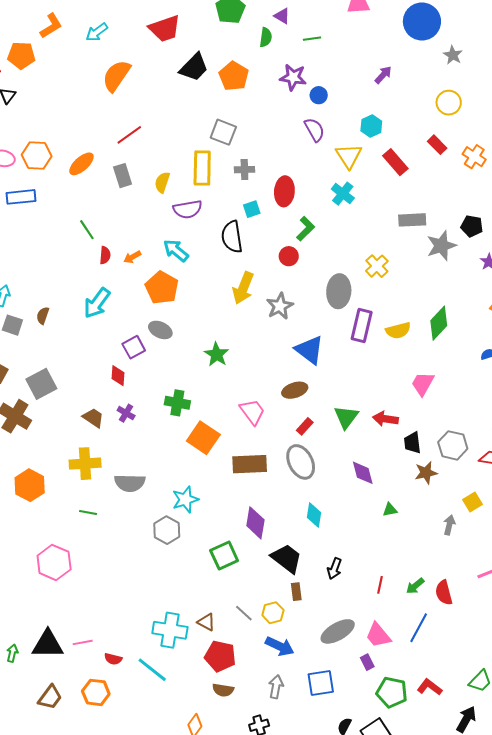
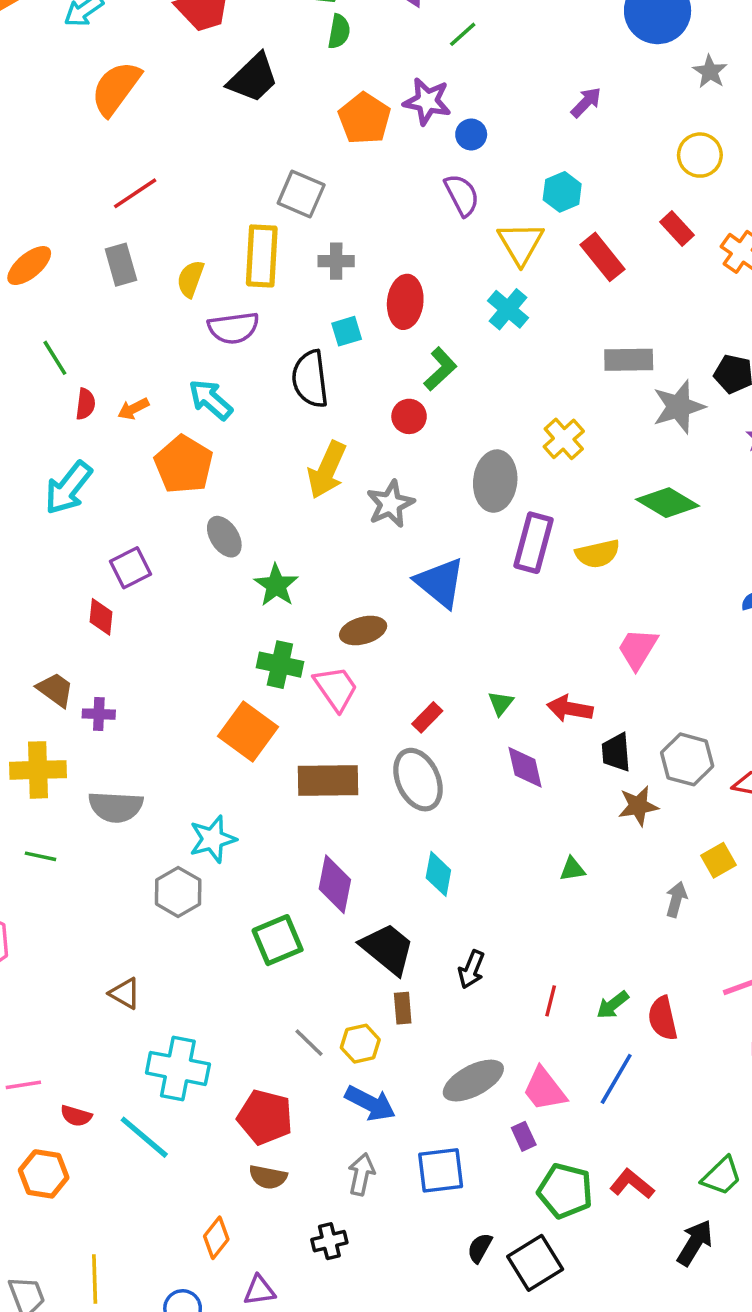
green semicircle: (266, 37) -> (339, 31), moved
green line: (312, 39) -> (463, 34), turned -36
orange pentagon: (234, 76) -> (364, 119), moved
orange ellipse: (81, 164) -> (29, 266), moved
green diamond: (439, 323) -> (667, 503), moved, turned 76
gray ellipse: (160, 330) -> (224, 537), moved, turned 30
brown ellipse: (295, 390) -> (363, 630), moved
green cross: (177, 403) -> (280, 665), moved
purple cross: (126, 413) -> (99, 714), moved, turned -30
green triangle: (346, 417) -> (501, 703), size x0.6
purple diamond: (363, 473) -> (525, 767), moved
brown triangle: (206, 622) -> (125, 993), moved

